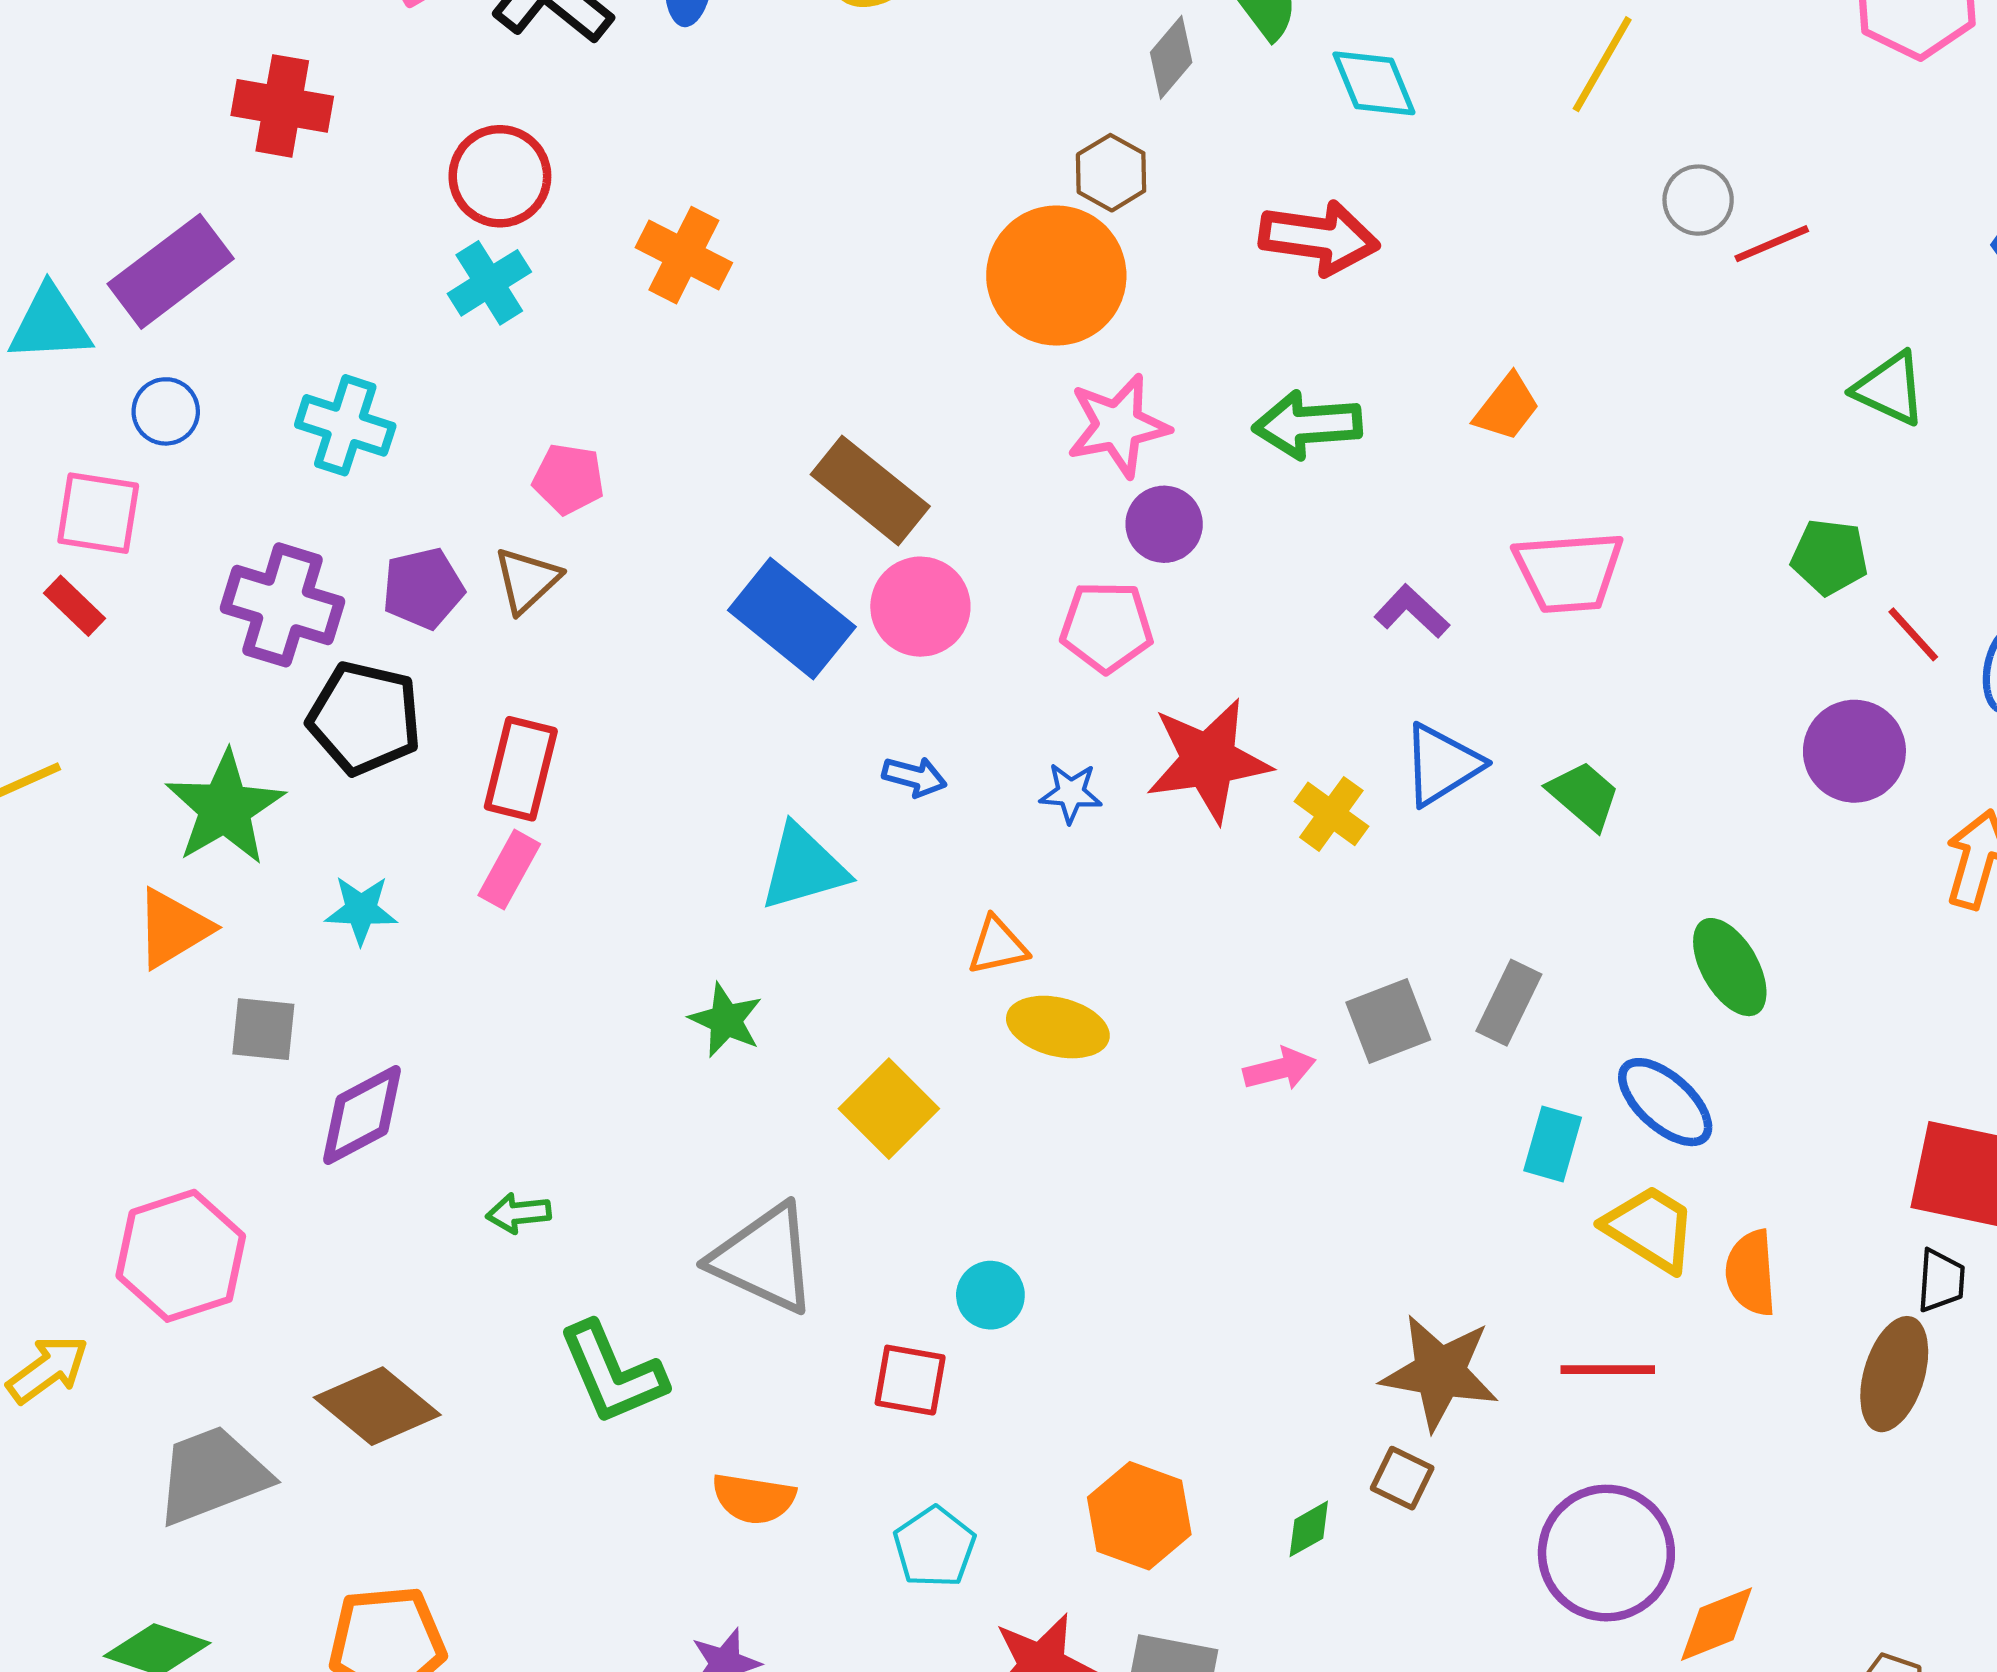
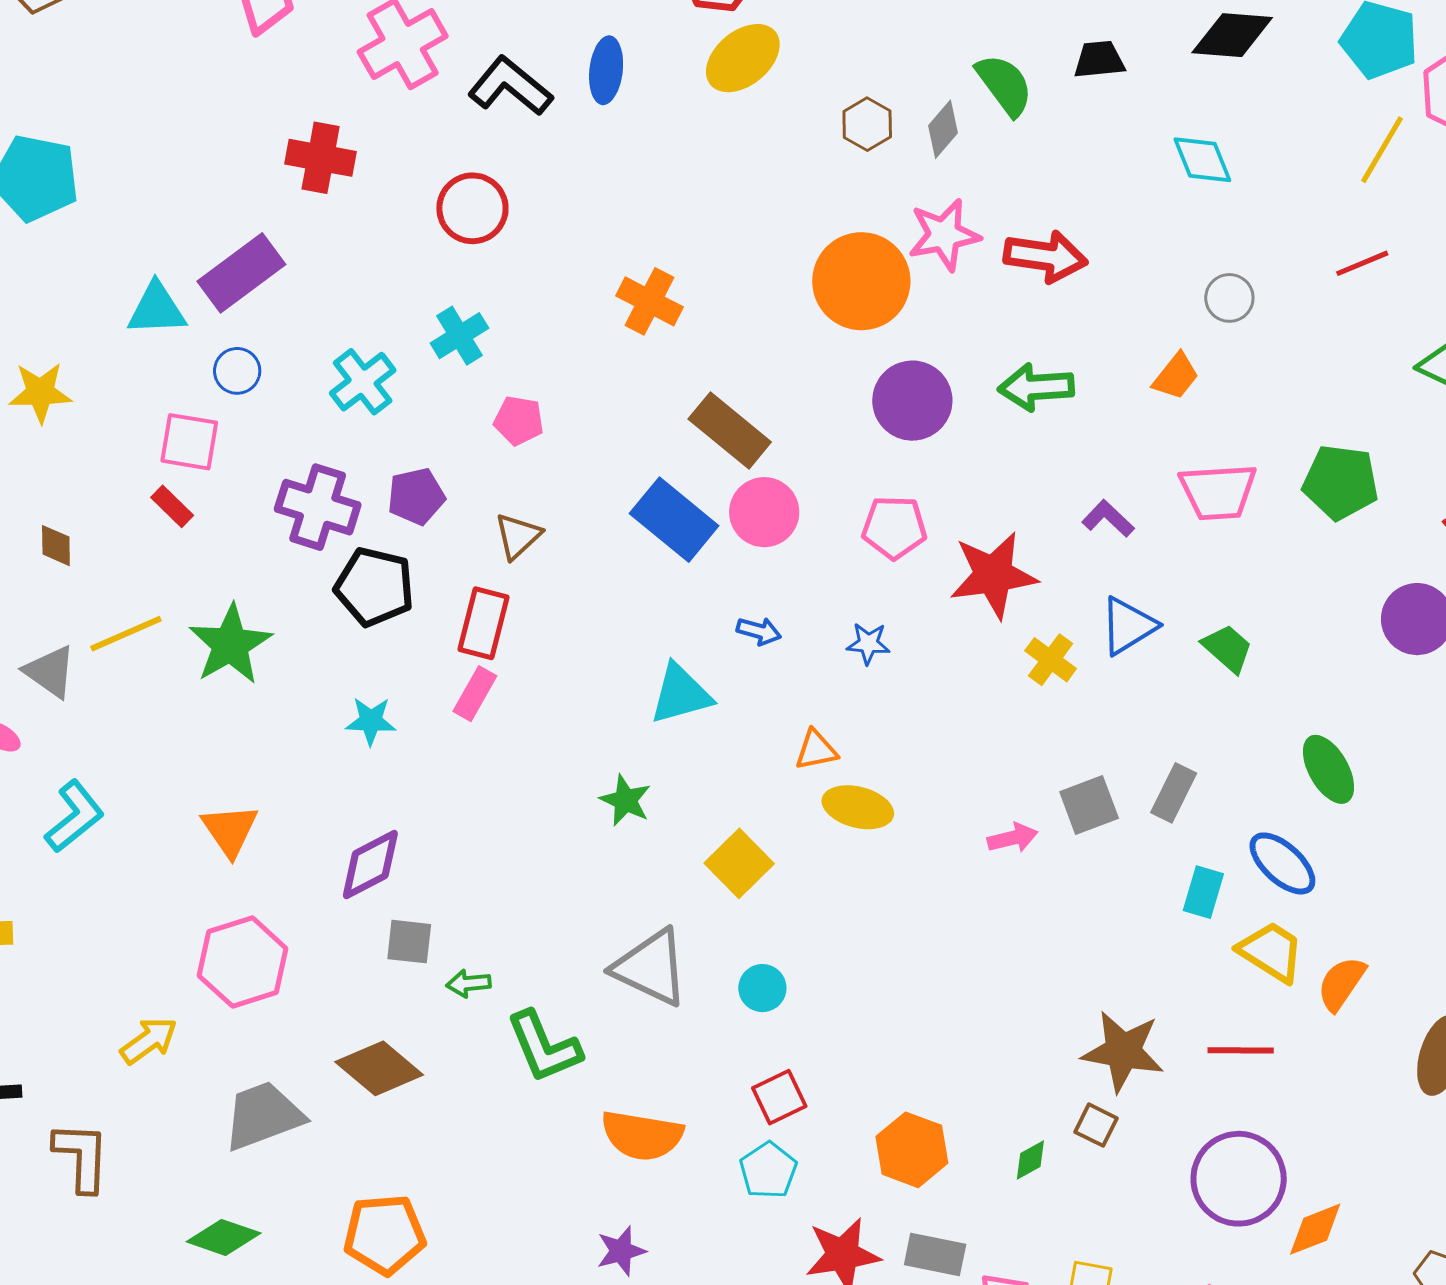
yellow line: (1602, 64) -> (1382, 150), moved
cyan diamond: (1374, 83) -> (1202, 160), moved
brown hexagon: (1111, 173) -> (867, 124), moved
gray circle: (1698, 200) -> (1229, 298), moved
orange cross: (684, 255) -> (650, 301), moved
cyan cross: (489, 283) -> (459, 336), moved
cyan cross: (345, 425) -> (363, 382), turned 34
pink star: (1118, 426) -> (944, 235), moved
purple circle: (1164, 524) -> (912, 401), moved, size x1.5
green pentagon: (1830, 557) -> (1341, 482), moved, size x1.4
brown triangle: (527, 580) -> (518, 536), moved
red star: (1208, 760) -> (993, 575), moved
green star: (225, 808) -> (230, 644), moved
orange triangle: (173, 928) -> (230, 830), moved, turned -34
gray square: (263, 1029) -> (409, 942), moved
green arrow: (519, 1213) -> (469, 983), moved
orange semicircle: (1751, 1273) -> (1341, 984), turned 38
cyan circle: (990, 1295) -> (762, 988), moved
red square: (910, 1380) -> (779, 1097), moved, turned -36
orange semicircle: (754, 1499) -> (642, 1135), size x1.4

